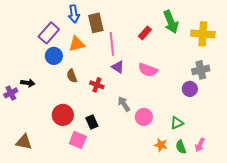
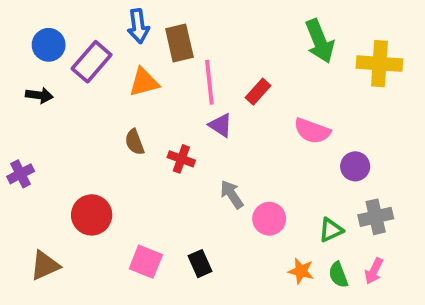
red rectangle: (145, 33) -> (258, 92), moved
blue circle: (54, 56) -> (49, 45), moved
pink semicircle: (148, 70) -> (312, 131), moved
gray cross: (201, 70) -> (376, 217), moved
black arrow: (28, 83) -> (39, 95), moved
red circle: (63, 115) -> (92, 215), moved
black rectangle: (92, 122) -> (200, 264), moved
brown triangle: (24, 142) -> (45, 265), turned -36

